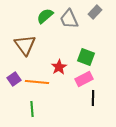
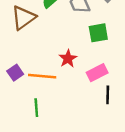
brown triangle: (25, 45) -> (23, 18), moved, turned 30
green square: (86, 57) -> (98, 33), moved, turned -30

